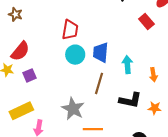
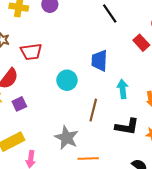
red trapezoid: (70, 30) -> (31, 52), moved, turned 75
blue trapezoid: (101, 52) -> (99, 61), moved

